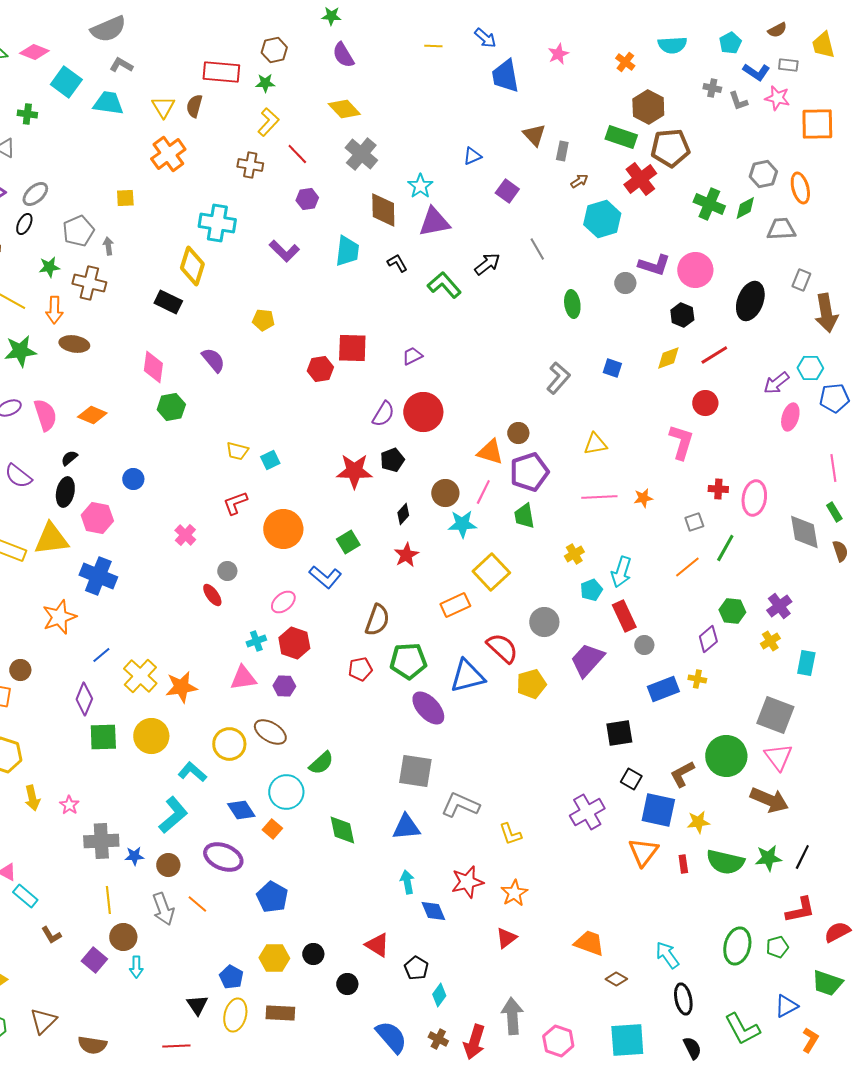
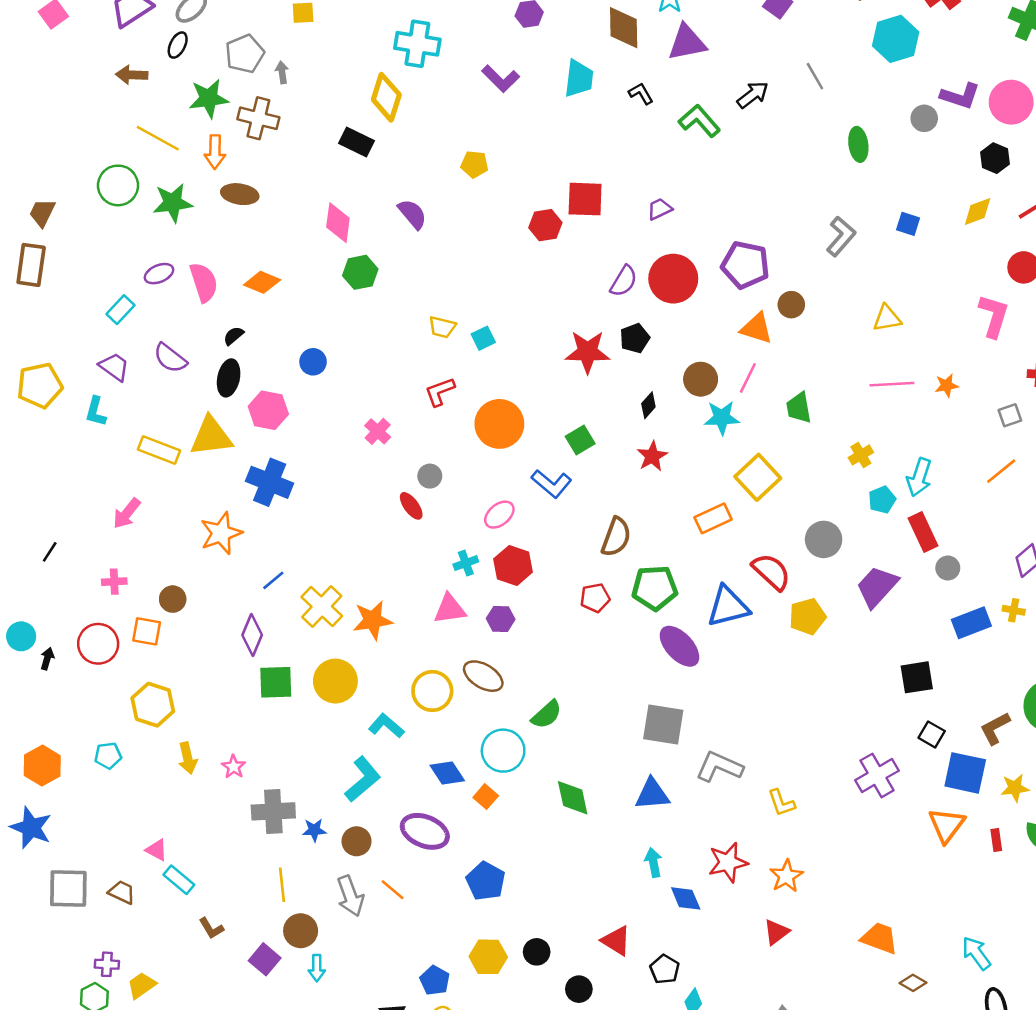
green star: (49, 267) -> (209, 98), size x1.5
purple pentagon: (529, 472) -> (745, 265), moved, turned 30

